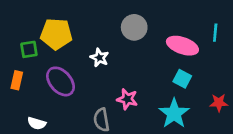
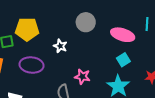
cyan square: (182, 79) -> (123, 60), turned 32
purple ellipse: (60, 81) -> (32, 65), turned -40

